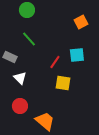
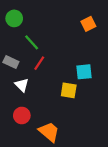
green circle: (27, 10) -> (14, 18), moved
cyan square: (77, 55) -> (84, 72), moved
red line: (55, 62) -> (39, 63), moved

